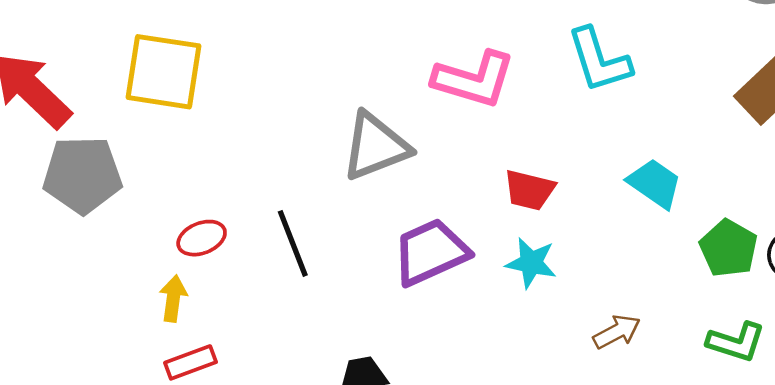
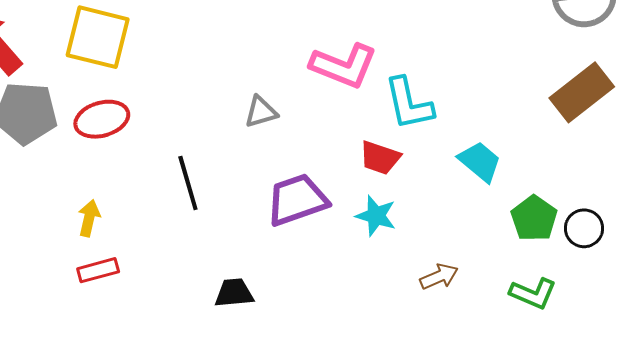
cyan L-shape: (599, 60) -> (409, 104), moved
gray triangle: (376, 146) -> (261, 112), size x0.6
red ellipse: (202, 238) -> (102, 119), moved, size x1.4

